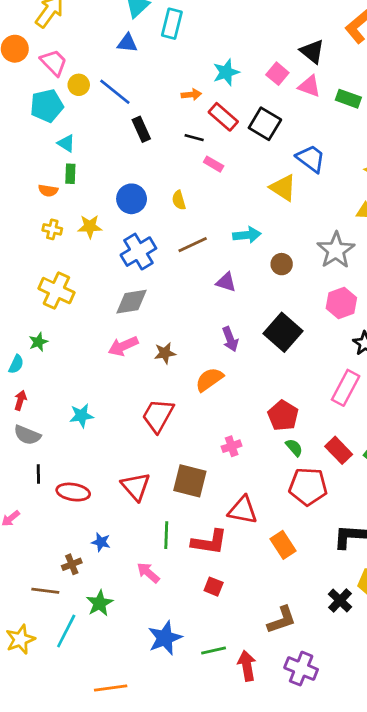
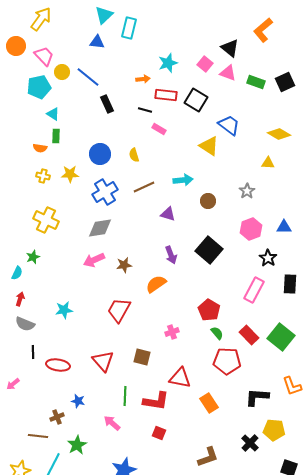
red rectangle: (223, 117) -> (166, 95), turned -35
gray star: (336, 250) -> (247, 191), size x0.6
brown square: (190, 481) -> (142, 357), size x0.7

